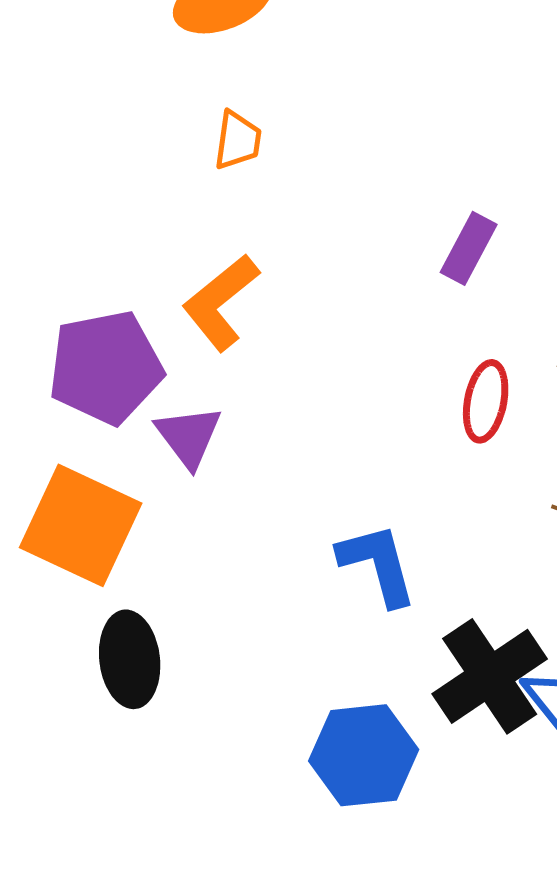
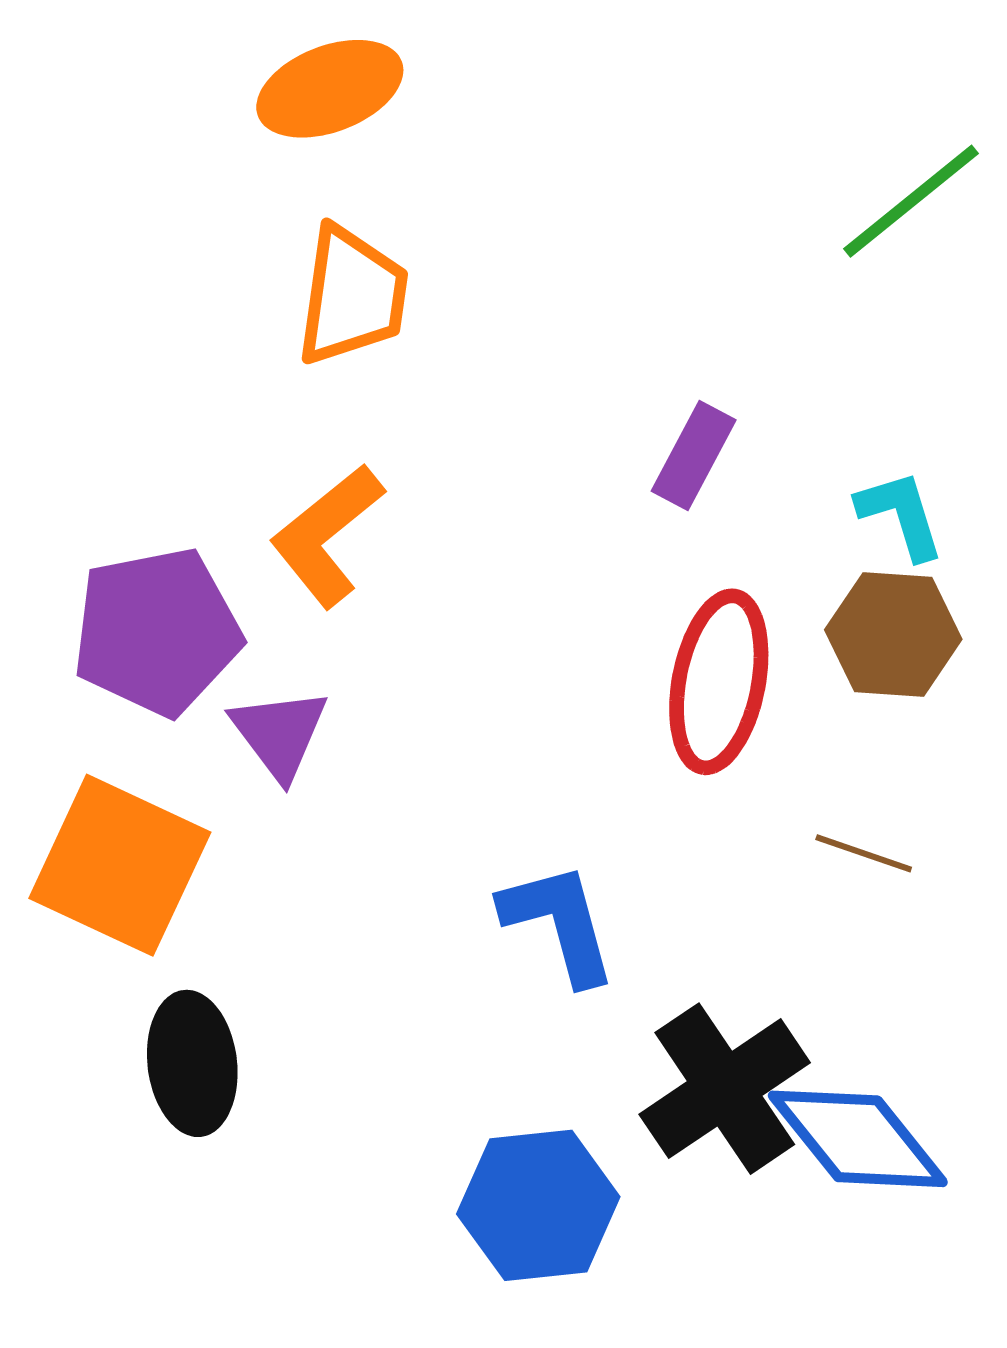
orange trapezoid: (238, 140) -> (352, 296), size x1.6
red ellipse: (486, 401) -> (719, 682), size x1.5

